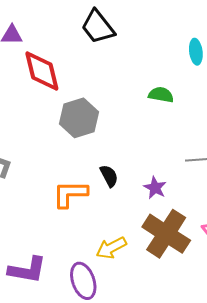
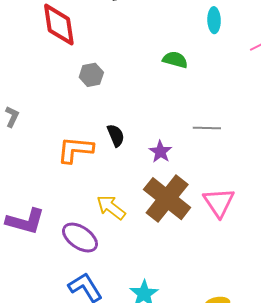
gray hexagon: (79, 118) -> (91, 75), size x0.6
yellow arrow: (111, 248) -> (111, 207), turned 60
purple ellipse: (83, 281) -> (80, 238), turned -42

